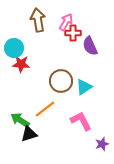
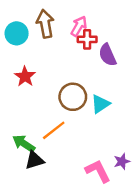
cyan circle: (14, 48) -> (17, 33), moved
red star: (21, 64) -> (25, 76), turned 30
pink L-shape: (81, 121) -> (98, 171), moved
purple star: (102, 144) -> (122, 161), moved

